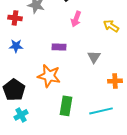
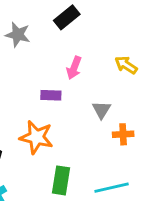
pink arrow: (76, 19) -> (74, 68), moved
orange cross: (115, 81) -> (123, 134), moved

